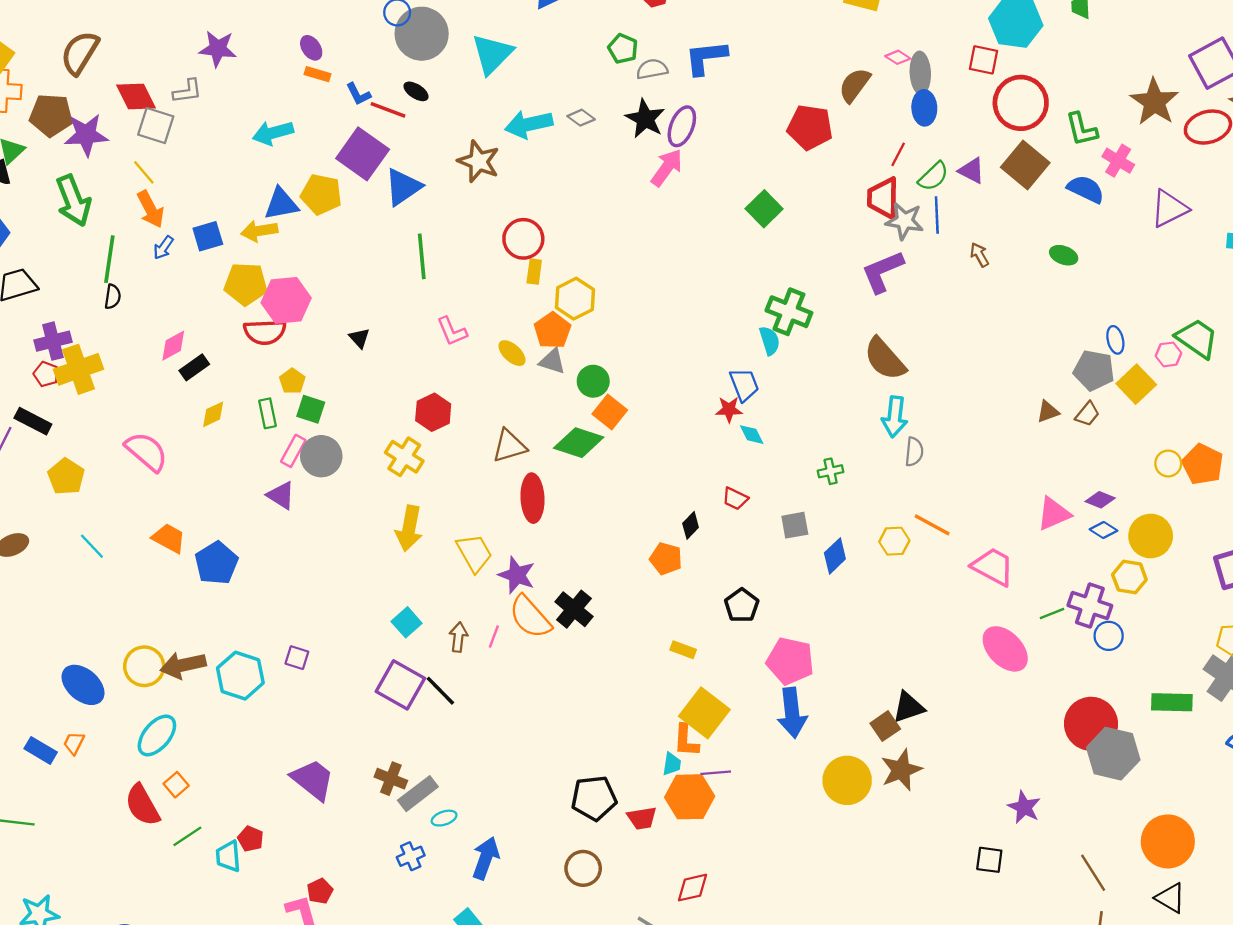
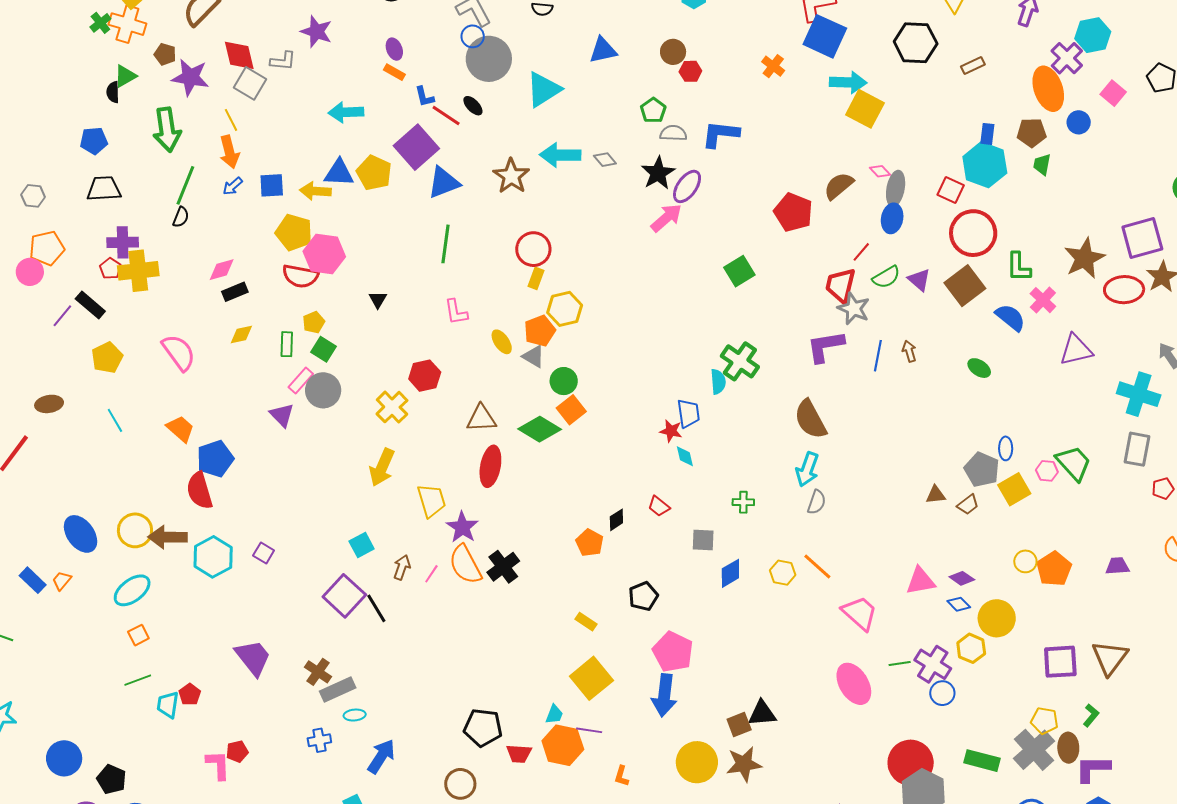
brown pentagon: (51, 115) -> (165, 54), size x0.6
blue line: (937, 215) -> (878, 356), moved
orange L-shape: (686, 740) -> (621, 776), moved, size x0.7
red semicircle: (142, 805) -> (199, 491), moved

